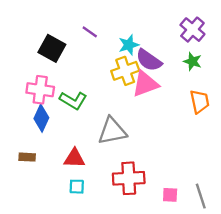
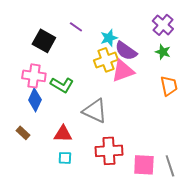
gray triangle: (112, 131) -> (95, 111), turned 36
brown rectangle: (27, 157) -> (23, 133), turned 40
pink square: (170, 195) -> (144, 165), size x1.6

